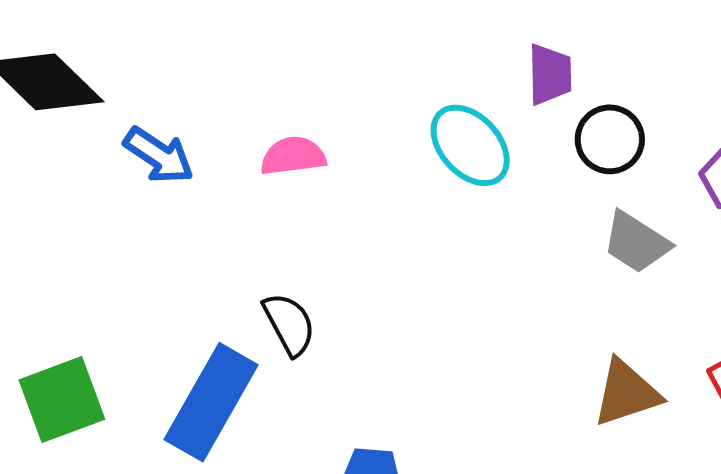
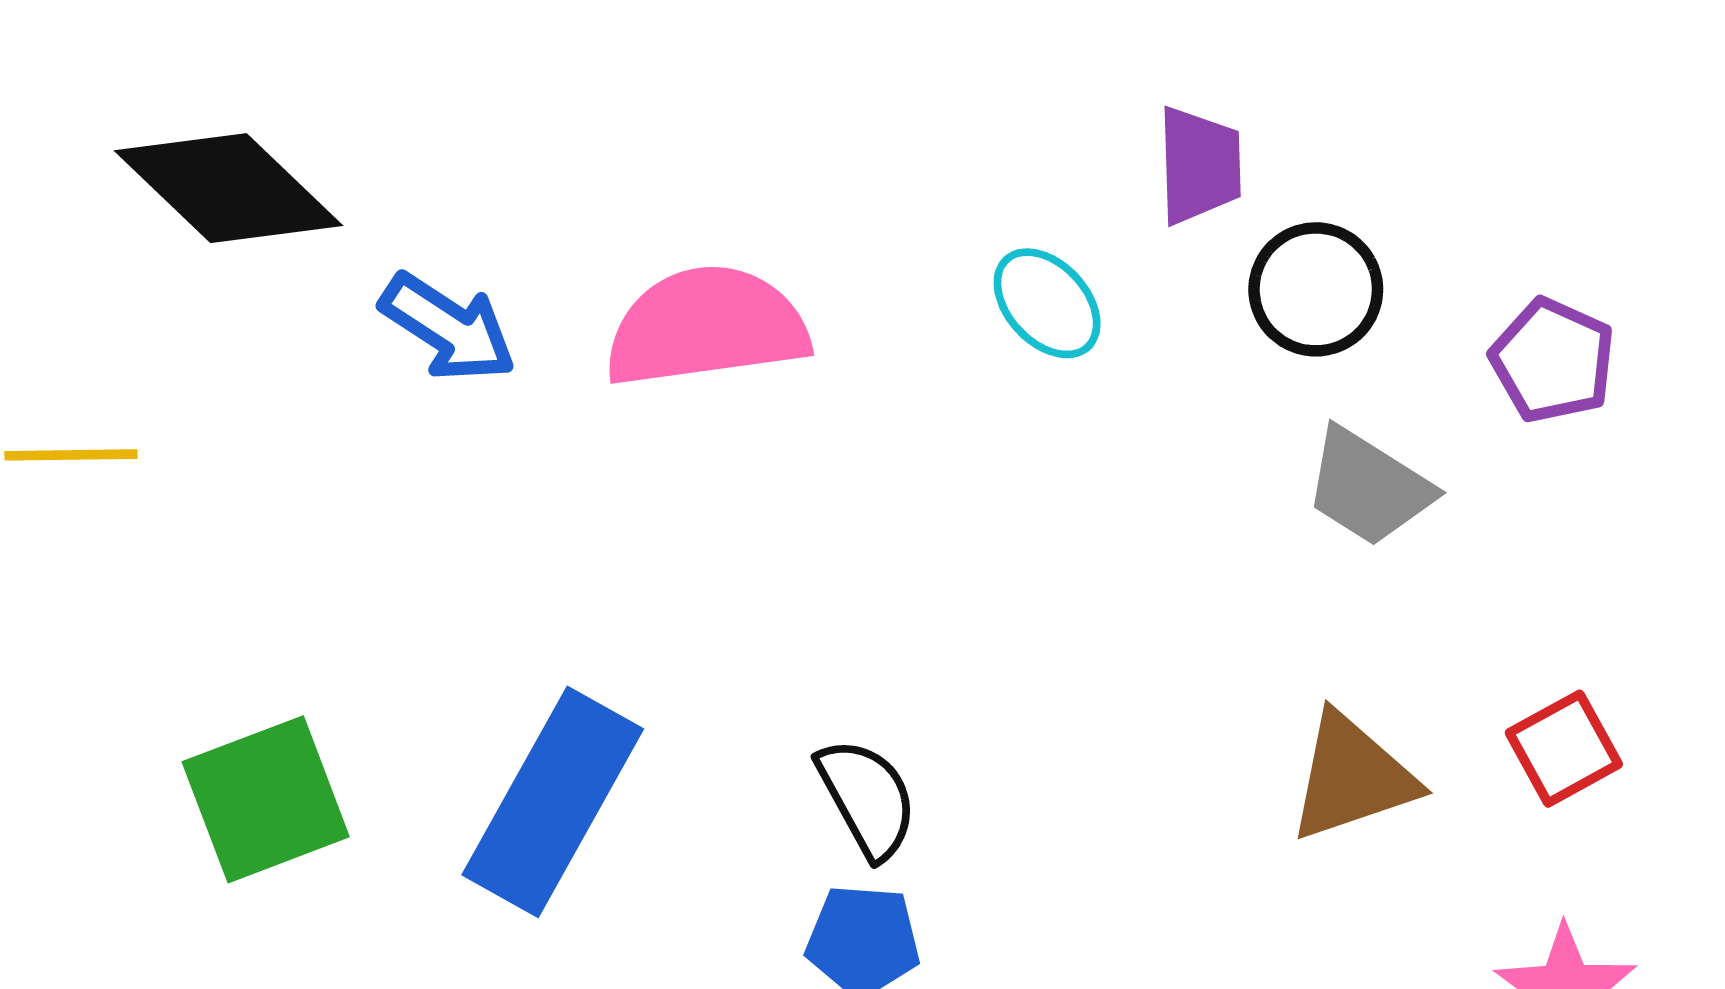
cyan ellipse: (470, 145) -> (1047, 303), size x0.7
pink semicircle: (293, 156) -> (707, 327), size x1.6
black semicircle: (289, 324) -> (867, 798), moved

